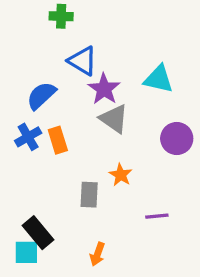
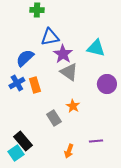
blue triangle: (83, 61) -> (50, 37), turned -42
gray rectangle: (89, 195) -> (54, 118), turned -35
purple line: (157, 216) -> (96, 141), moved
cyan square: (26, 252) -> (16, 153), turned -35
orange arrow: (97, 254) -> (69, 151), moved

